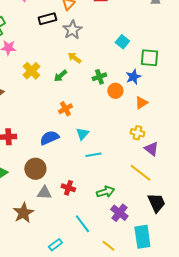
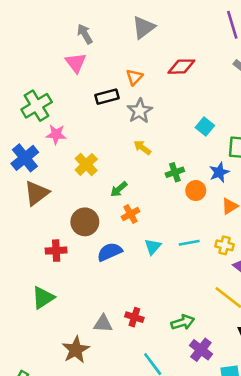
green arrow: (60, 76) -> (119, 189), moved
cyan line: (93, 155) -> (189, 243), moved
brown circle: (35, 169) -> (85, 222), moved

